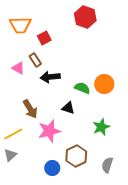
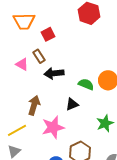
black triangle: (68, 108) -> (72, 104), turned -40
brown arrow: (30, 109) -> (34, 105), turned -132

